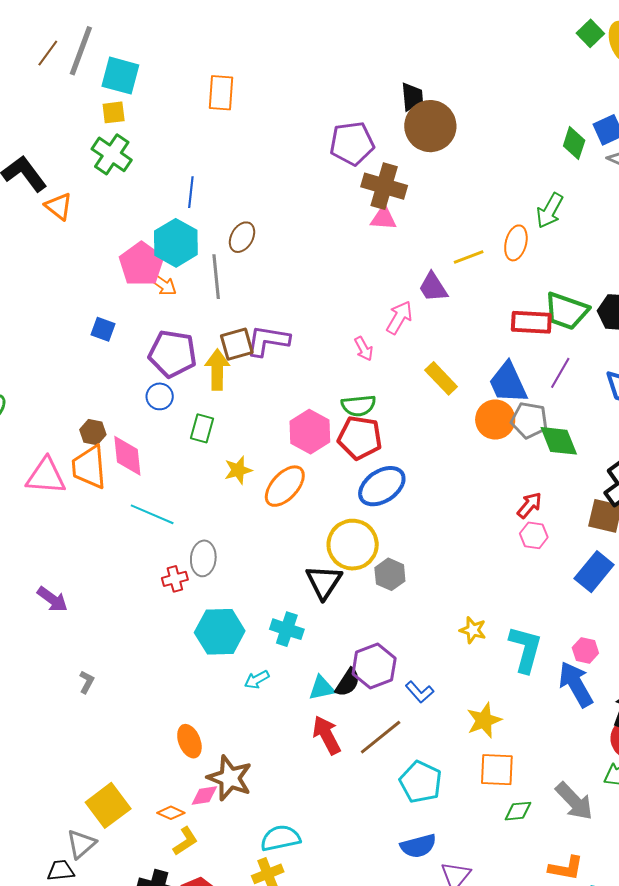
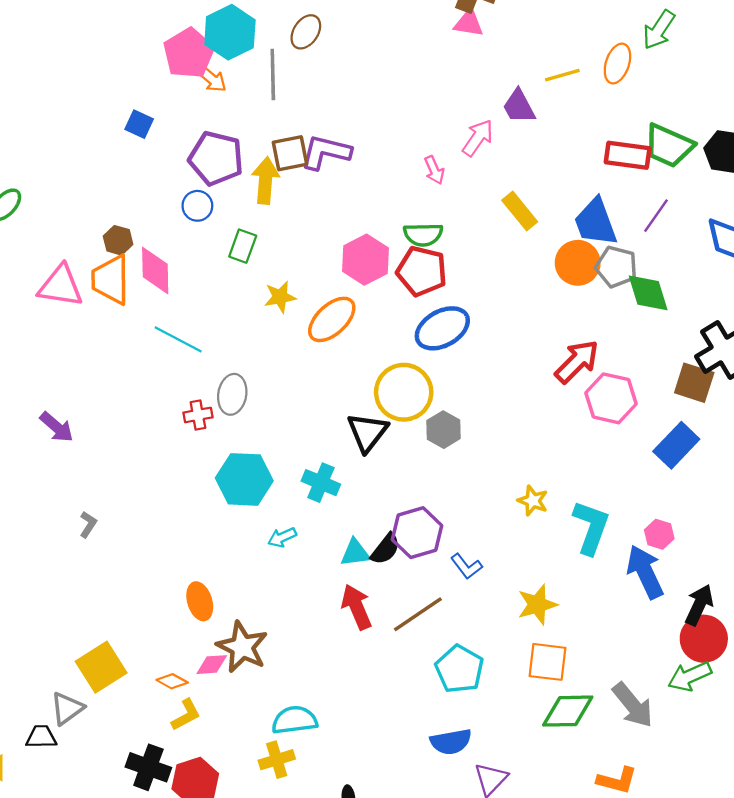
red arrow: (529, 505) -> (577, 362), moved, size x1.5
pink hexagon: (534, 535) -> (611, 398), size x1.6
green diamond: (518, 811) -> (568, 711), size x1.6

